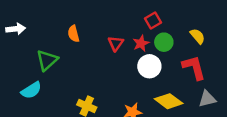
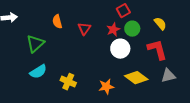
red triangle: (116, 43) -> (84, 29), moved
cyan semicircle: (31, 90) -> (38, 72), moved

